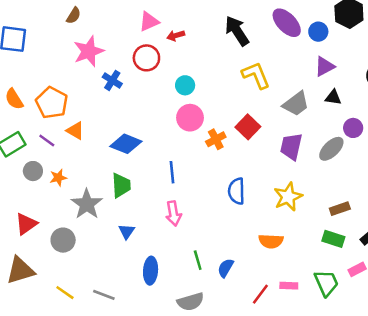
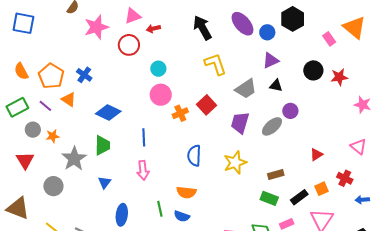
pink star: (89, 51) -> (96, 27), moved
blue cross: (112, 80) -> (84, 75), moved
red triangle: (26, 224) -> (25, 160), moved, turned -30
orange semicircle: (271, 241) -> (186, 192), moved
blue semicircle: (226, 268) -> (182, 216), turned -105
brown triangle: (20, 270) -> (18, 208), turned 35

